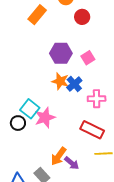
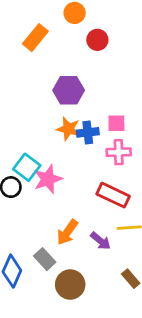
pink square: (88, 58) -> (116, 123), moved, turned 32
blue cross: (74, 84) -> (88, 132), turned 35
purple arrow: (72, 163) -> (101, 241), moved

